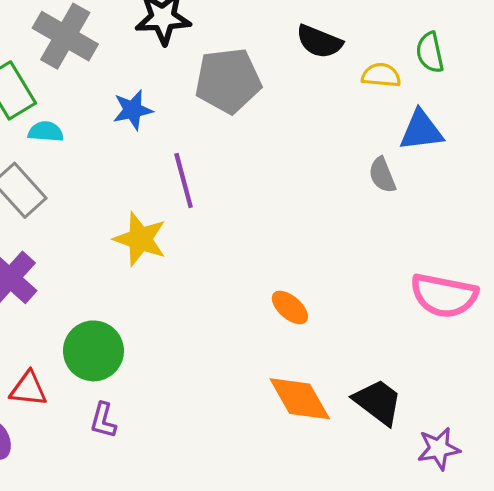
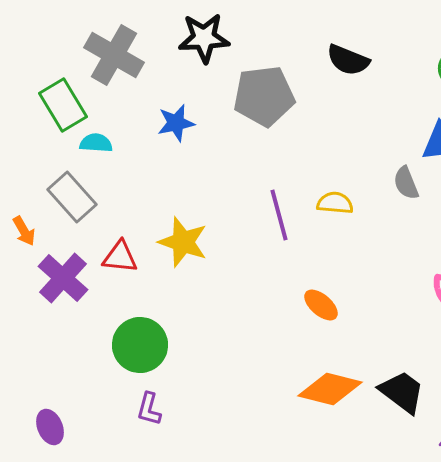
yellow semicircle: (381, 75) -> (335, 203), moved
purple line: (184, 180) -> (279, 215), moved
red triangle: (28, 389) -> (120, 257), moved
orange diamond: (300, 399) -> (330, 389), turned -46

